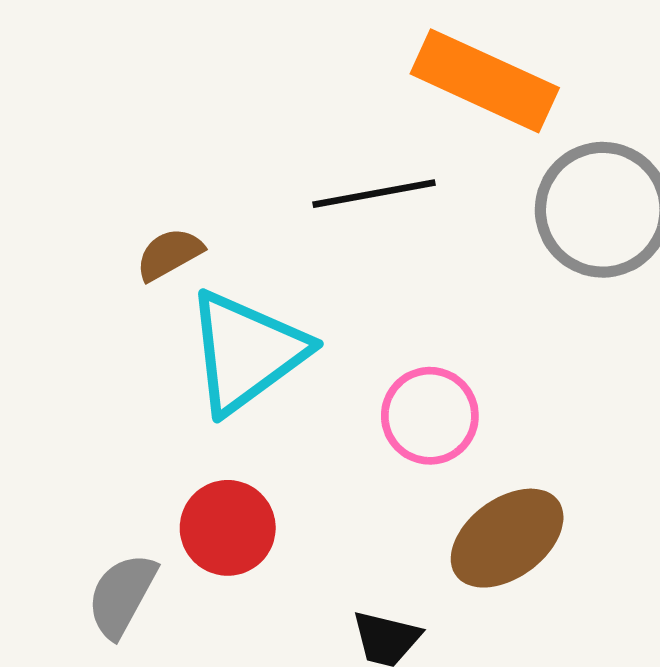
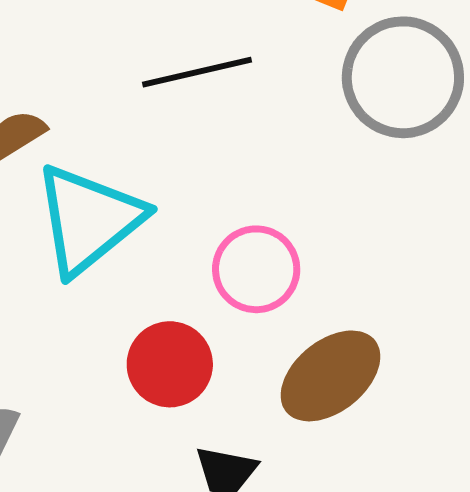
red circle: (228, 528) -> (170, 364), moved

